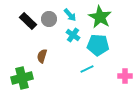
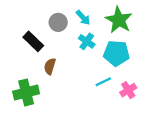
black rectangle: (28, 21) -> (33, 41), moved
pink cross: (125, 76) -> (128, 90), moved, turned -32

